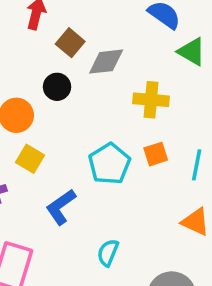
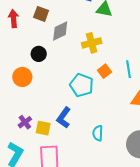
brown square: (70, 43) -> (41, 14), moved
yellow square: (30, 159) -> (43, 128), moved

